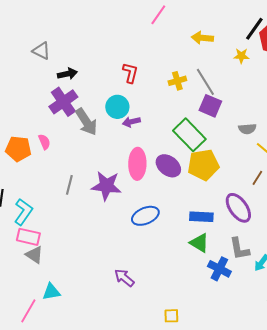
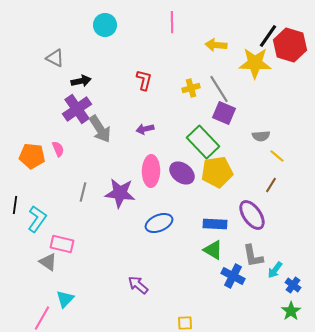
pink line: (158, 15) -> (172, 22), turned -35
yellow star: (241, 56) -> (255, 63), size x2.0
cyan circle: (117, 107) -> (105, 25), moved
pink rectangle: (28, 237) -> (62, 244), moved
cyan triangle: (51, 292) -> (65, 299), turned -36

